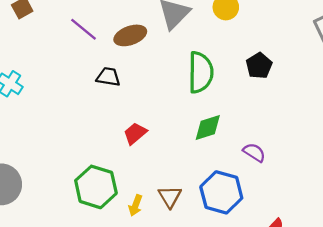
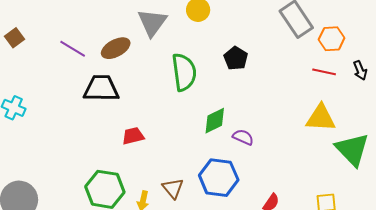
black trapezoid: (108, 77) -> (101, 88), size x1.6
green diamond: (208, 128) -> (215, 121), moved
red trapezoid: (135, 133) -> (133, 136), turned 35

